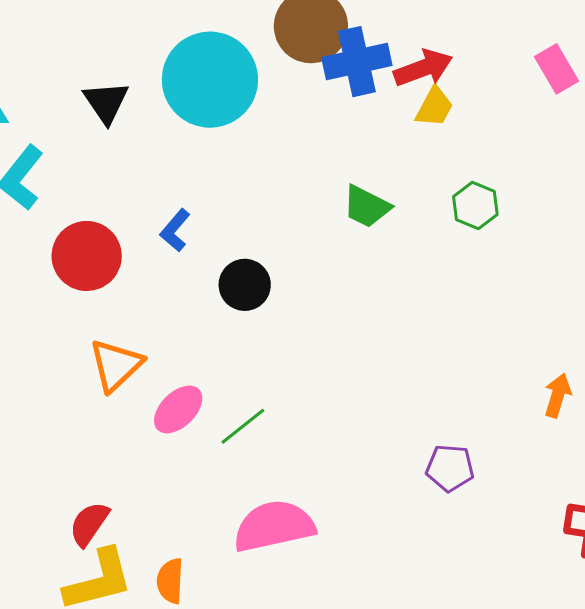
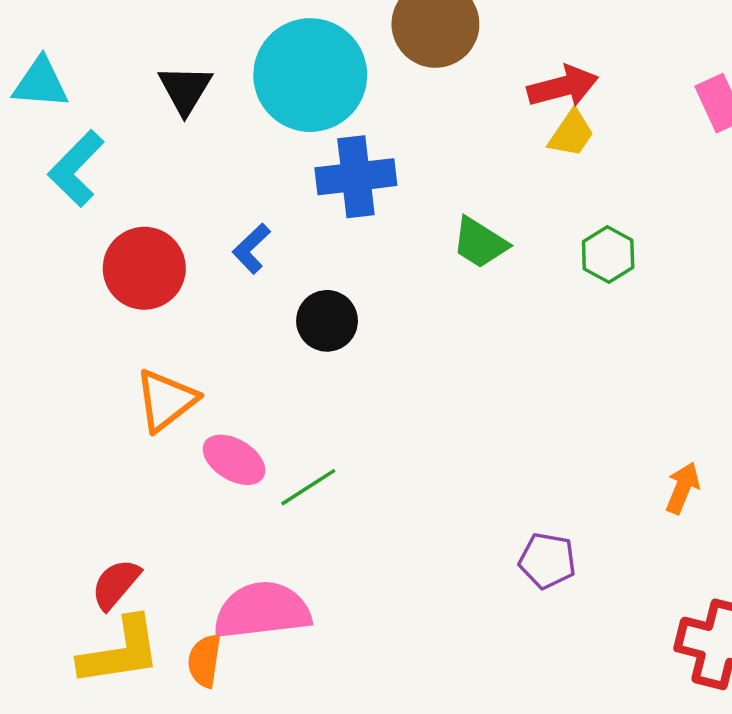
blue cross: (357, 62) -> (356, 177), moved
pink ellipse: (178, 409) -> (234, 460), turned 70
pink semicircle: (274, 526) -> (262, 611), moved

